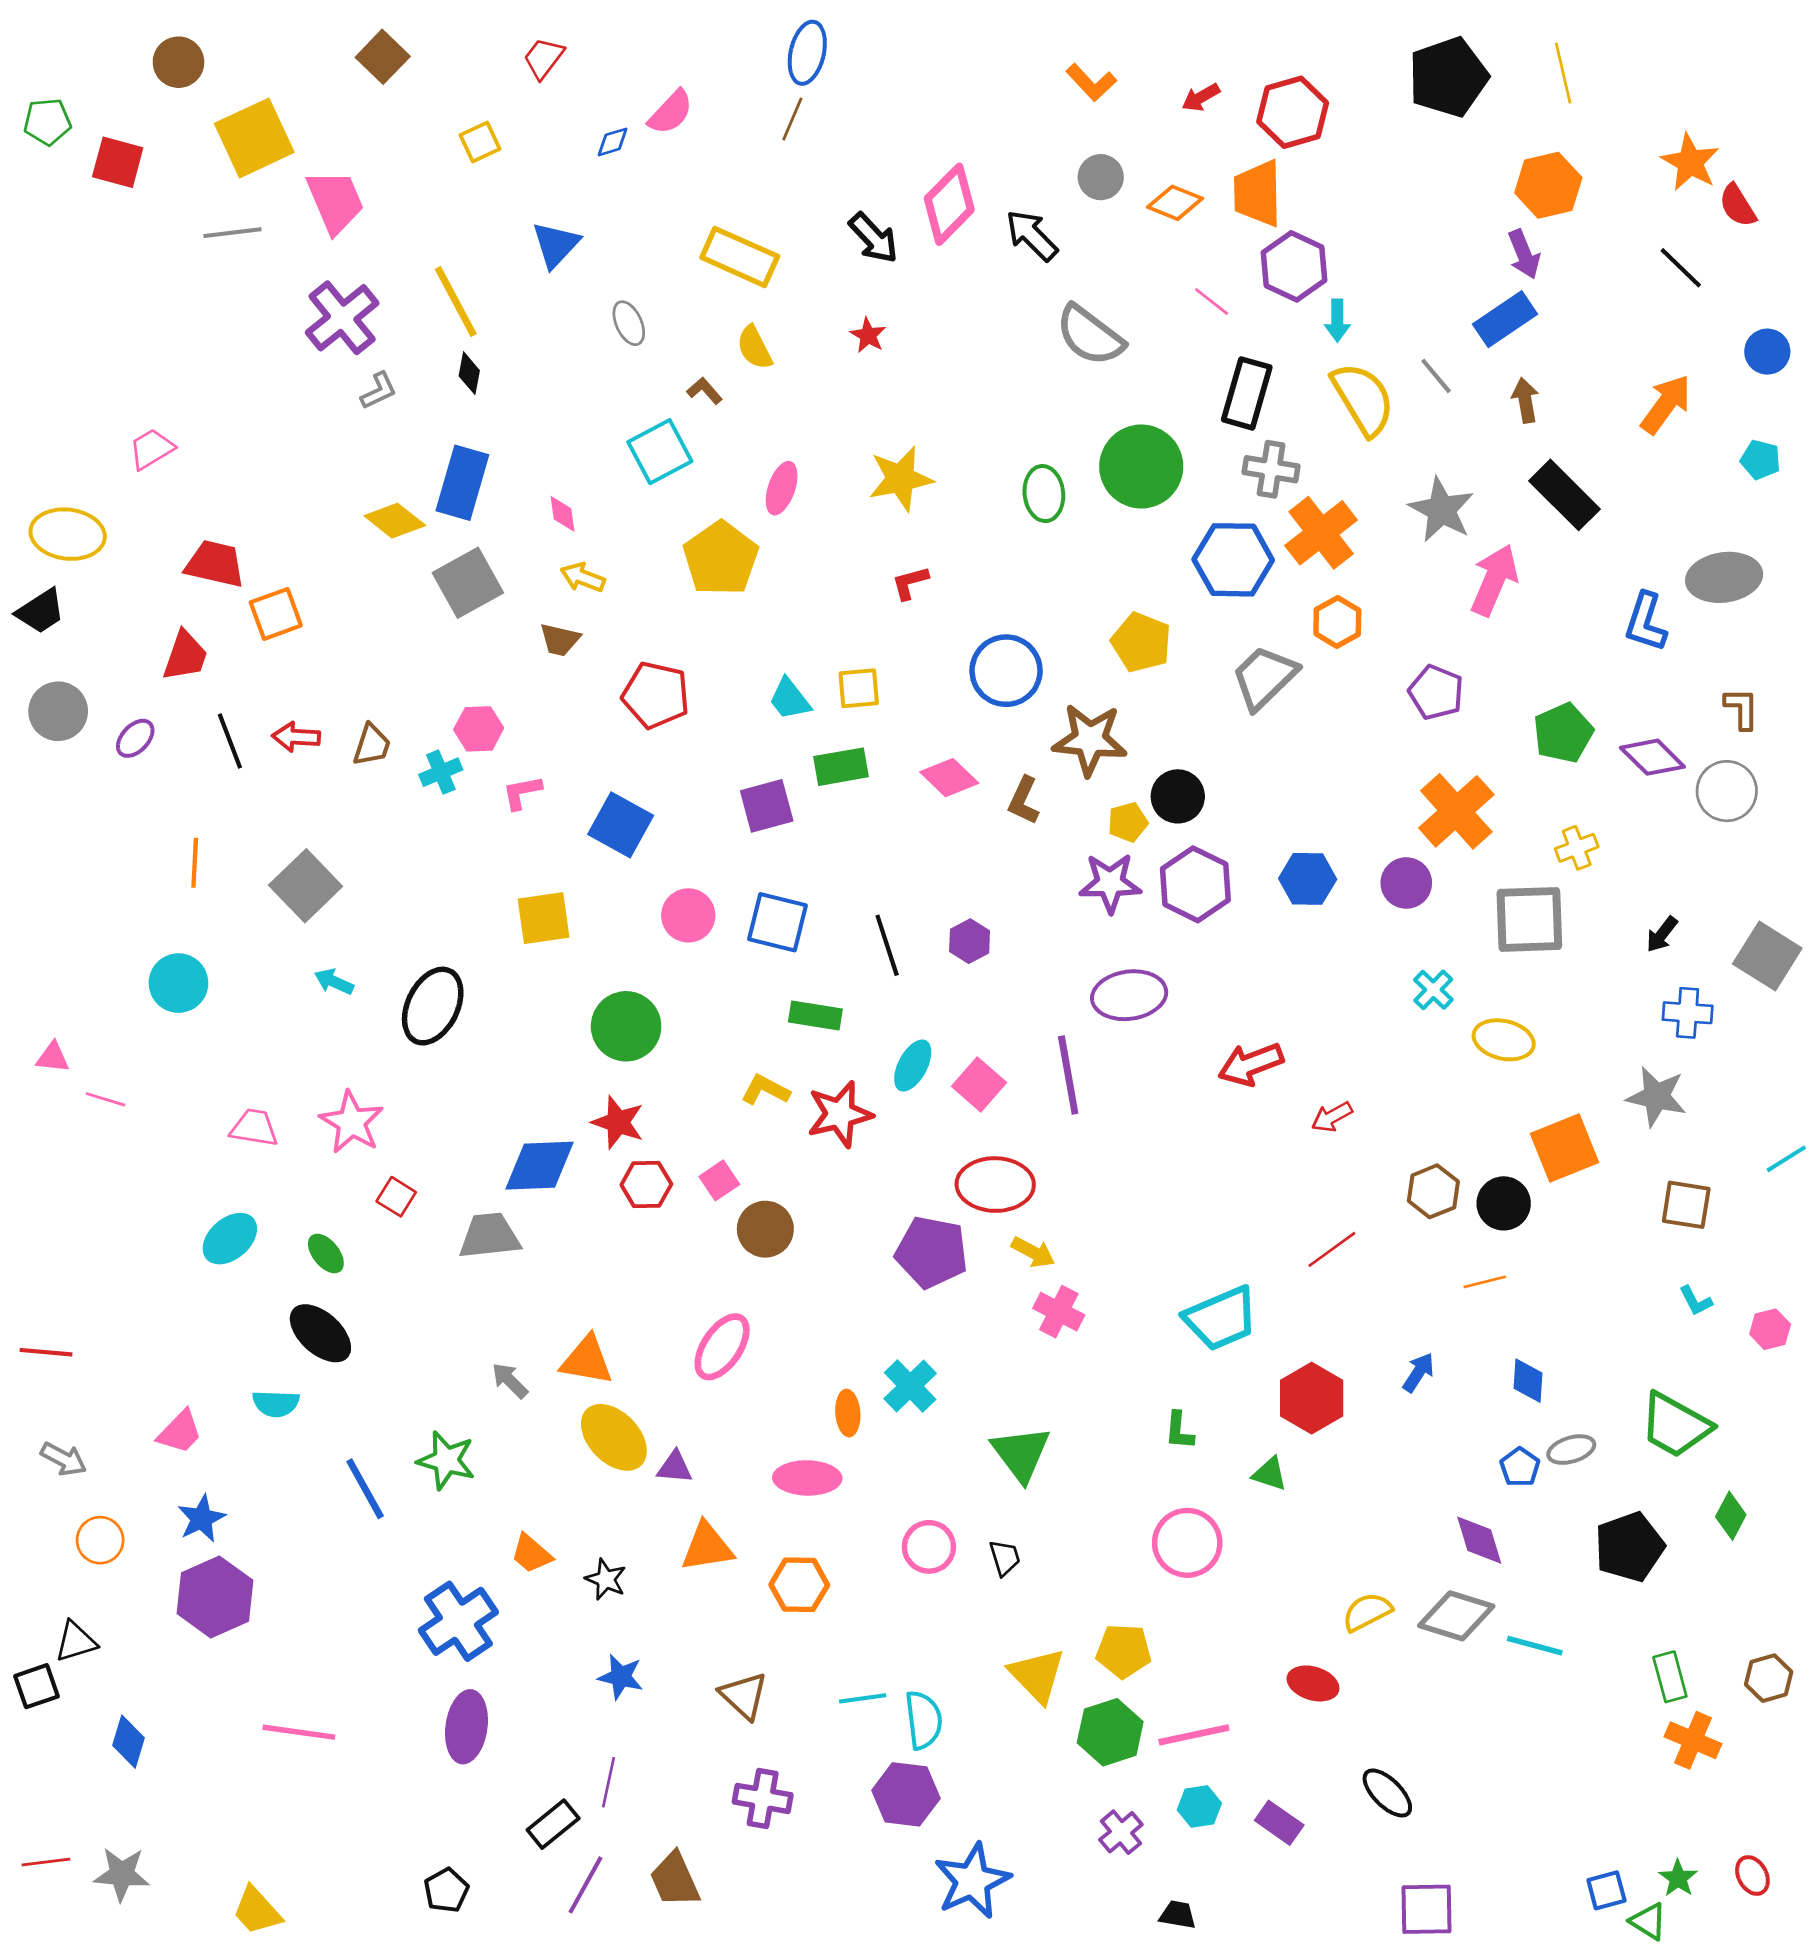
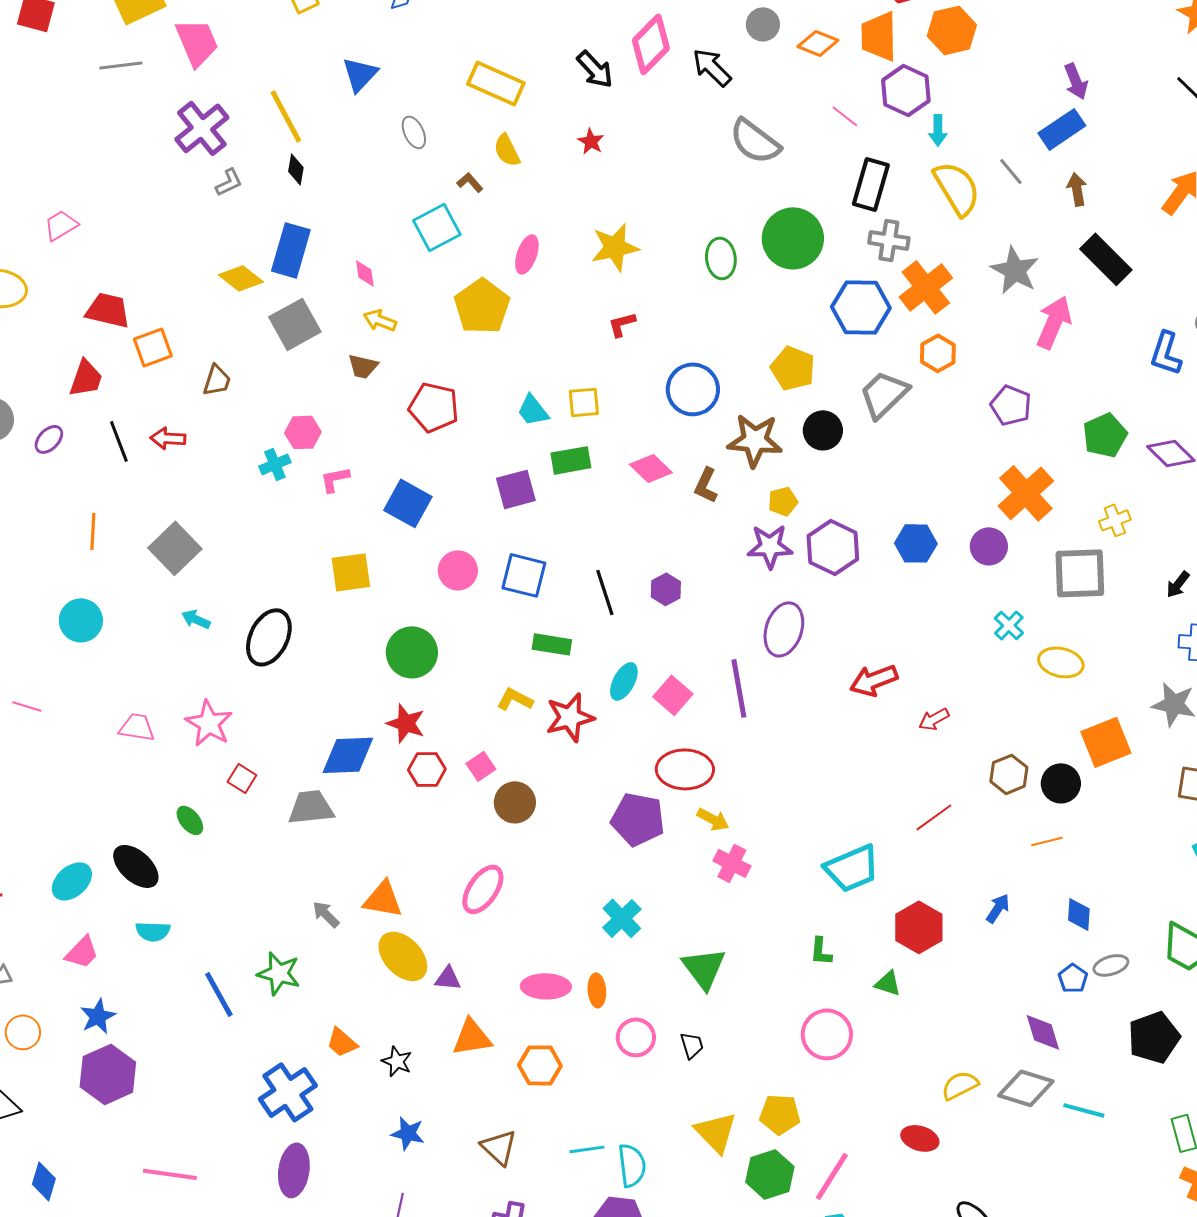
orange hexagon: (1548, 185) -> (952, 30), moved
brown trapezoid: (372, 745) -> (217, 380), moved
black circle: (1178, 796) -> (823, 430), moved
purple ellipse: (1129, 995) -> (784, 629), turned -64
cyan ellipse: (230, 1239) -> (72, 881), moved
black ellipse: (320, 1333) -> (136, 866), moved
orange ellipse: (848, 1413) -> (597, 990), moved
pink line: (1194, 1735) -> (832, 1176), turned -46

